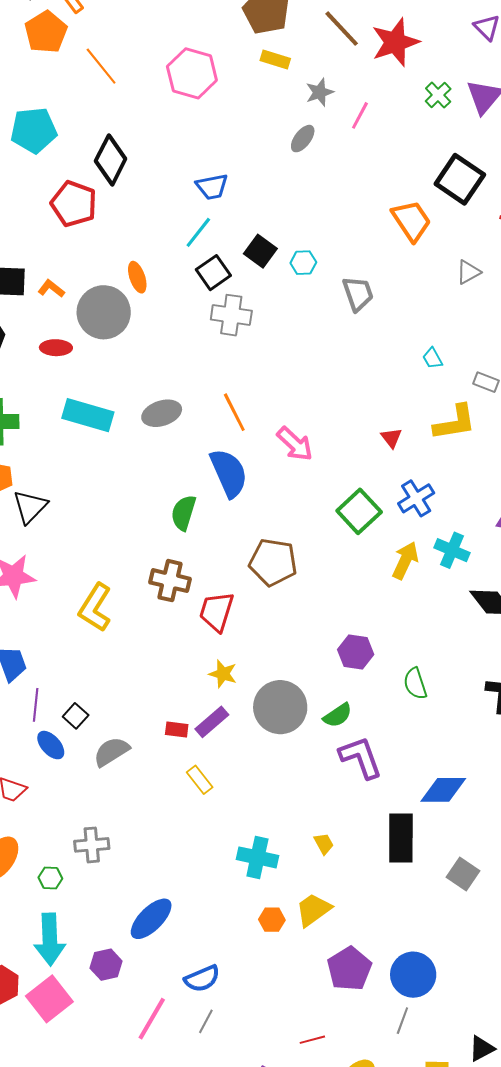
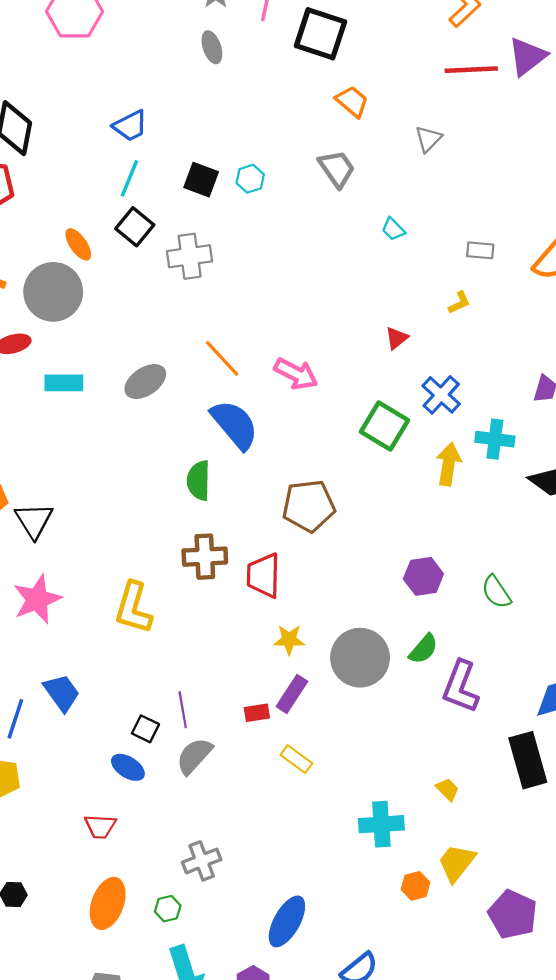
gray ellipse: (303, 139) -> (212, 47), turned -40
black square: (460, 179) -> (320, 34), moved
orange trapezoid: (411, 221) -> (352, 101), size x0.7
black square: (213, 273) -> (135, 227), moved
gray trapezoid: (358, 294) -> (337, 169), moved
cyan trapezoid: (433, 358) -> (393, 229), moved
cyan rectangle: (88, 415) -> (64, 383), moved, size x0.7
yellow L-shape: (455, 423) -> (459, 303), size x0.5
red triangle: (391, 438) -> (397, 338), turned 45
purple line: (36, 705) -> (183, 710), moved
purple L-shape: (361, 757) -> (461, 687), turned -123

